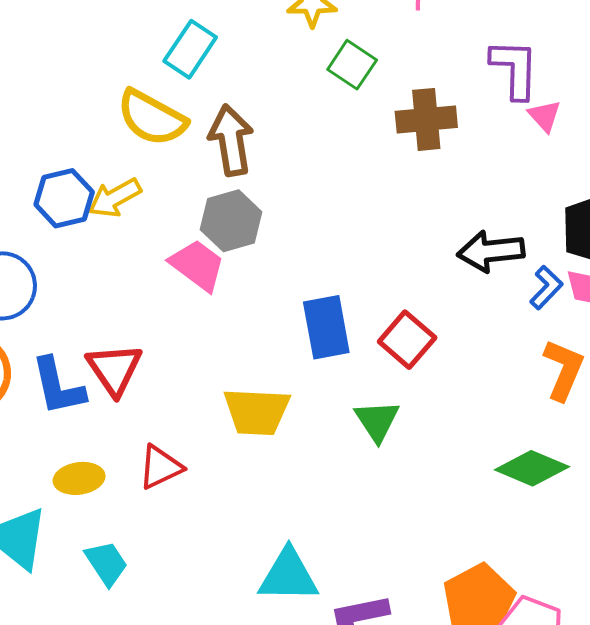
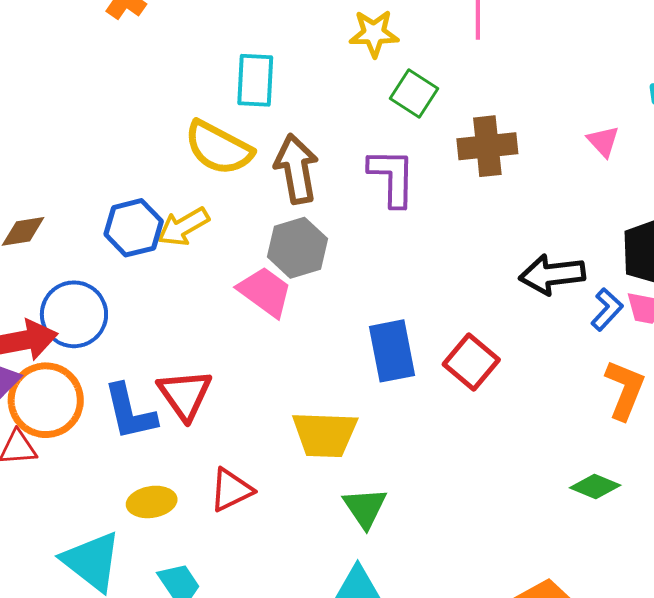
cyan rectangle: (190, 49) -> (255, 80), turned -30
purple L-shape: (515, 69) -> (392, 177), moved
green triangle: (377, 421) -> (365, 508), moved
green diamond: (532, 468) -> (595, 487), size x0.7

